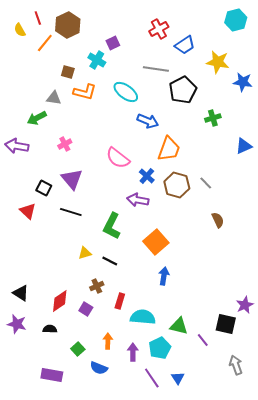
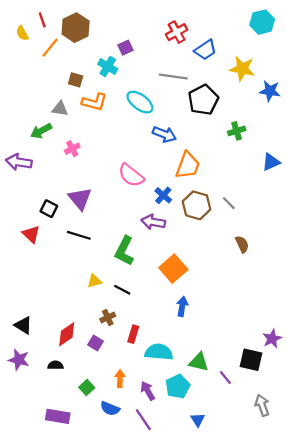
pink cross: (65, 144) -> (72, 149), moved
purple arrow: (133, 352) -> (148, 391), turned -30
purple line: (152, 378) -> (143, 420), moved

